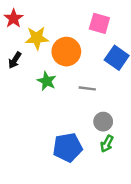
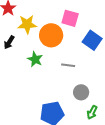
pink square: (99, 23) -> (70, 18), moved
green arrow: (107, 144) -> (92, 112), moved

